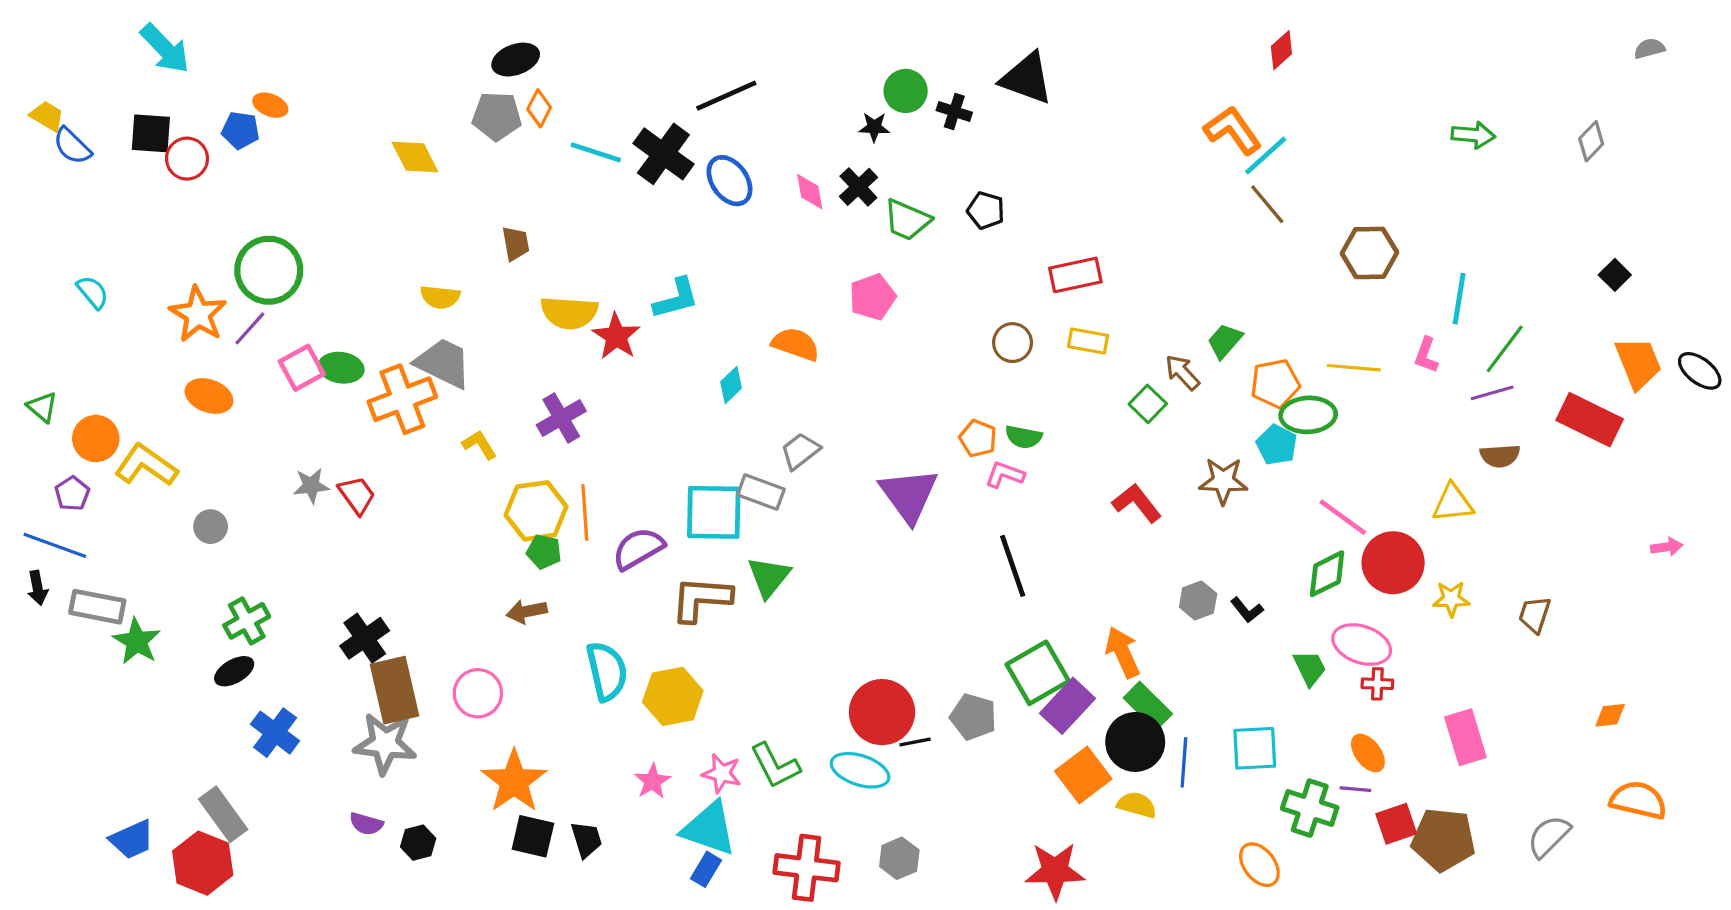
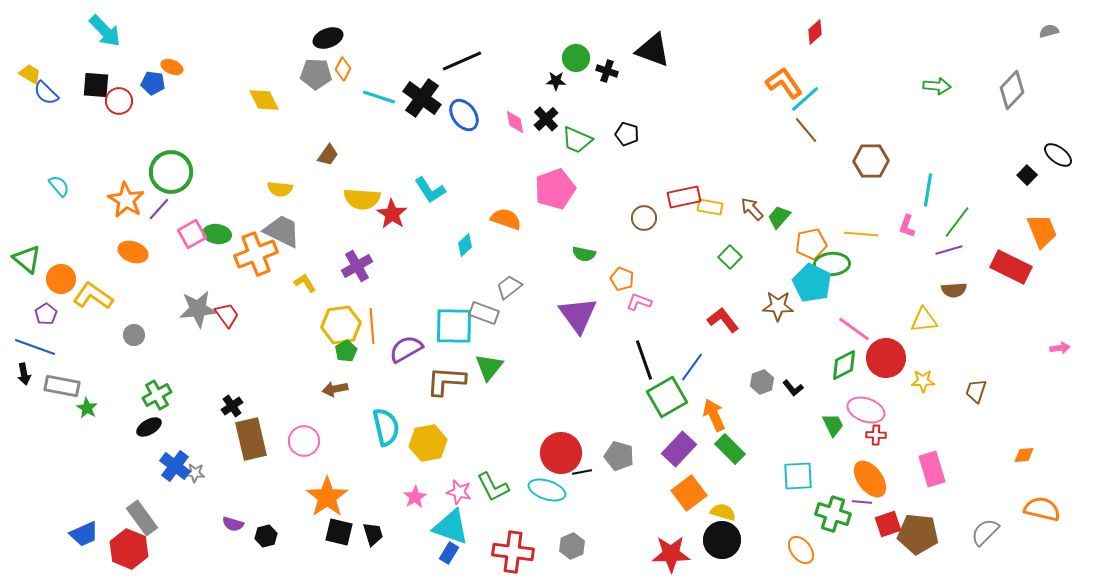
gray diamond: (1591, 141) -> (1012, 90), size x1.5
brown trapezoid: (516, 243) -> (328, 155), turned 45
red rectangle: (1075, 275) -> (684, 197), moved
pink pentagon: (873, 297) -> (555, 189), size x1.4
cyan L-shape: (676, 299) -> (430, 190), turned 72
yellow rectangle: (1088, 341) -> (710, 207), moved
black ellipse: (1700, 371) -> (1058, 155), moved
brown arrow: (1182, 372) -> (752, 209), moved
green triangle: (42, 407) -> (27, 259), size x1.4
green semicircle: (1024, 437) -> (584, 254), moved
cyan pentagon: (1277, 445) -> (812, 283), size x1.5
gray star: (311, 486) -> (198, 309), size x1.6
green pentagon: (544, 552) -> (346, 351), turned 30
black cross: (365, 638) -> (232, 406), size x0.7
green star: (137, 641) -> (87, 408), size x0.7
green square: (1038, 673) -> (667, 397), moved
black circle: (1135, 742) -> (722, 540), moved
gray star: (385, 744) -> (195, 473), moved, size x0.5
orange ellipse: (1368, 753) -> (870, 479), size x1.5
blue line: (1184, 762) -> (692, 367), moved, turned 32

